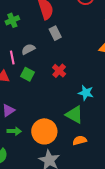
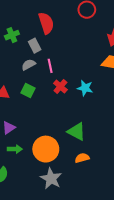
gray rectangle: (55, 33) -> (35, 46), moved
pink line: (12, 57) -> (50, 66), moved
cyan star: (86, 93) -> (85, 88), moved

